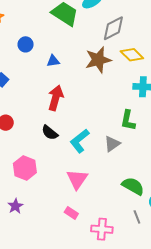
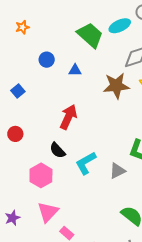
blue triangle: (53, 61) -> (75, 70), moved
pink hexagon: (25, 168) -> (41, 175), moved
pink triangle: (77, 179) -> (48, 212), moved

